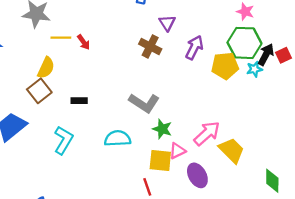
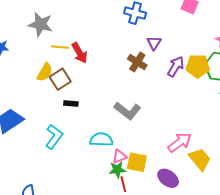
red arrow: (84, 42) -> (80, 53), size x1.5
yellow pentagon: (225, 66) -> (198, 66), moved
brown square: (39, 91) -> (60, 79), moved
green star: (162, 129) -> (117, 170), moved, turned -30
pink triangle: (177, 151) -> (119, 156), moved
purple ellipse: (197, 175) -> (168, 178), turned -30

